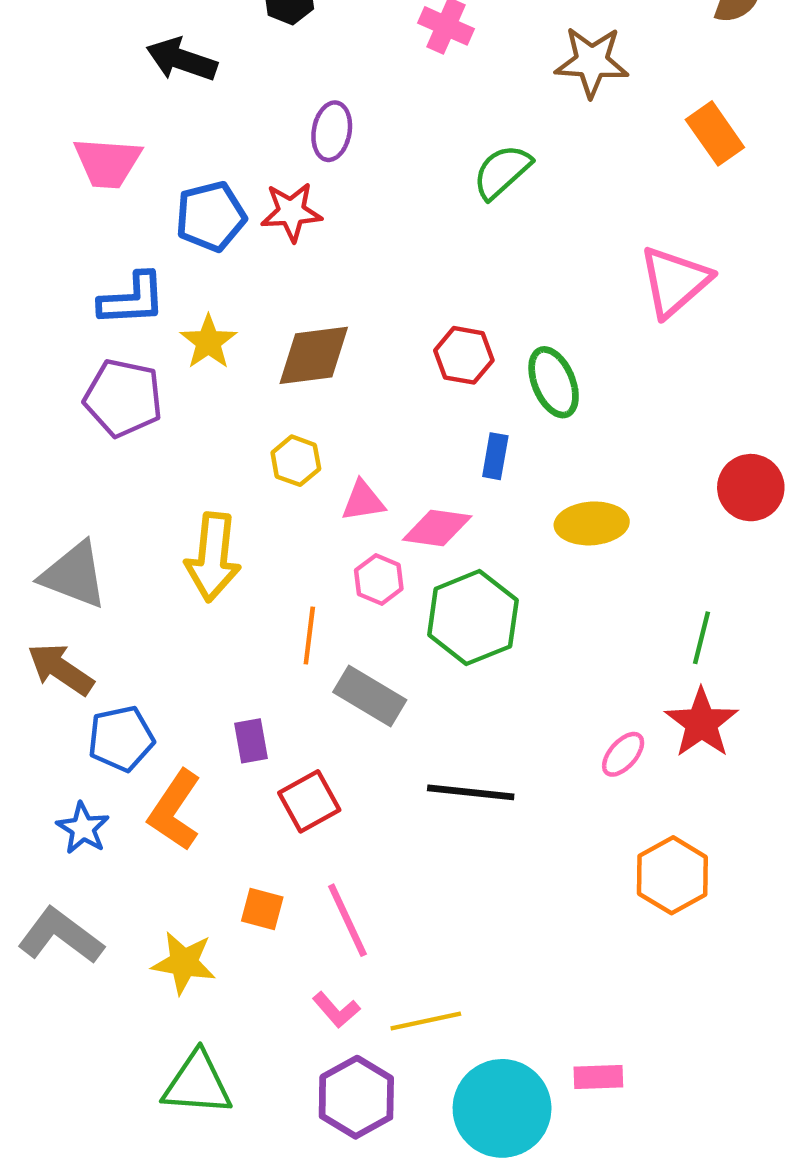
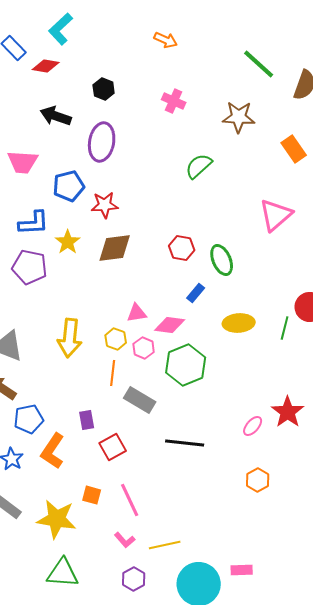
purple ellipse: (332, 131) -> (102, 142), moved, size x1.5
red star: (291, 212) -> (105, 205), moved
blue rectangle: (495, 456) -> (196, 293), turned 30
yellow hexagon: (296, 461) -> (116, 339), moved
green line: (701, 638) -> (285, 328), moved
orange hexagon: (672, 875) -> (258, 480), moved, size x0.7
yellow star: (184, 963) -> (57, 519), size x1.4
purple hexagon: (356, 1097) -> (134, 579), size x0.7

